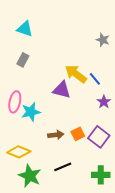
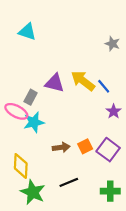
gray rectangle: (23, 60) -> (31, 97), moved
purple triangle: (62, 90) -> (55, 83), moved
pink ellipse: (15, 102) -> (16, 111), turned -75
yellow diamond: (19, 152) -> (21, 166), turned 70

